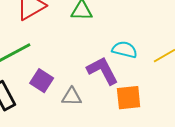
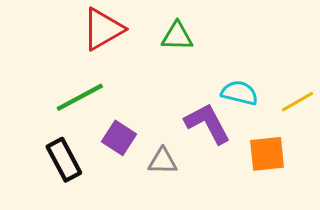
orange square: (129, 98) -> (267, 154), moved

